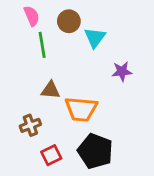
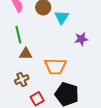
green line: (42, 45) -> (18, 35), moved
brown triangle: (51, 90) -> (26, 54), moved

